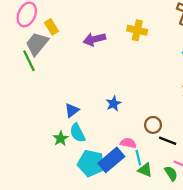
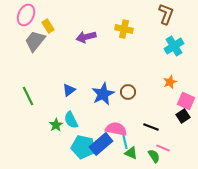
green line: (29, 61) -> (28, 96), moved
blue star: (114, 104) -> (103, 94), size x1.6
blue triangle: (72, 110) -> (69, 90), moved
brown circle: (153, 125) -> (128, 92), moved
pink semicircle: (128, 143) -> (116, 129), size x1.5

